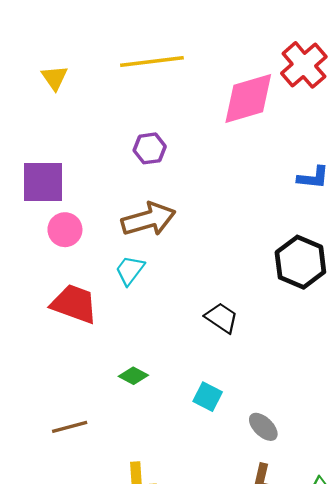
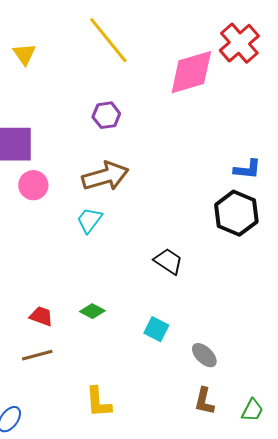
yellow line: (152, 61) -> (108, 40), turned 58
blue L-shape: (313, 177) -> (247, 169), moved
red trapezoid: (74, 304) -> (41, 316), moved, size x0.6

